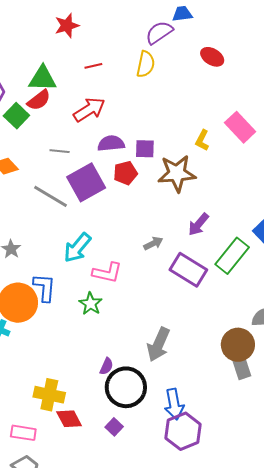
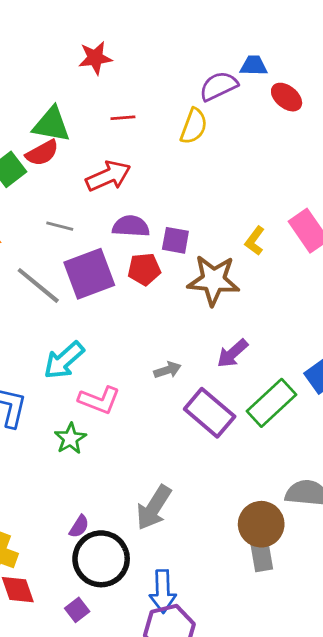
red ellipse: (212, 57) -> (287, 97), moved

